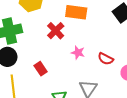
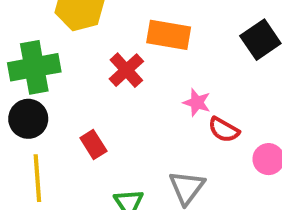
pink star: (78, 53) -> (197, 102), moved

